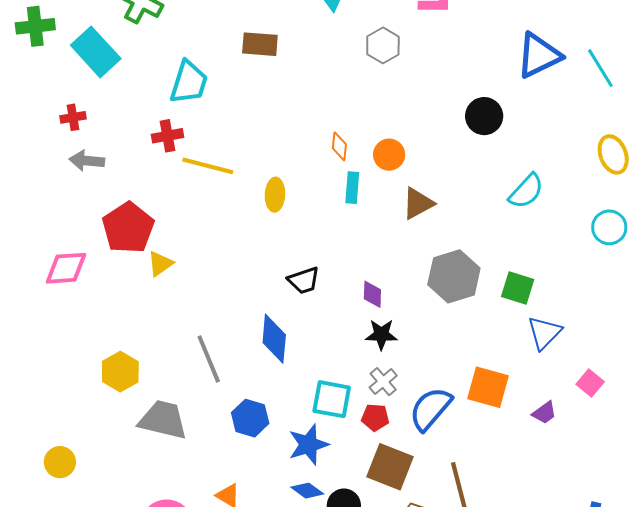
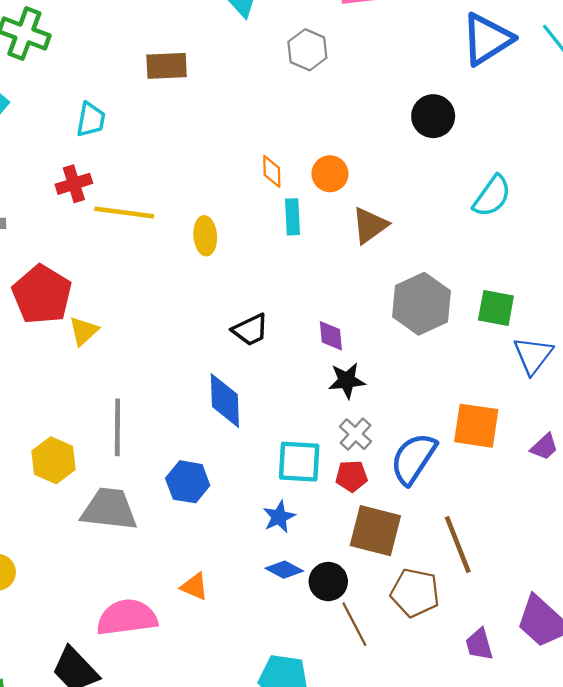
cyan trapezoid: (189, 82) -> (91, 120), size x0.7
gray line: (209, 359) -> (117, 427), moved, turned 30
blue hexagon: (250, 418) -> (188, 482), moved
blue star: (308, 445) -> (279, 517), size x0.7

